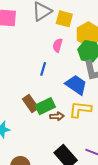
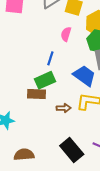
brown rectangle: (31, 103) -> (36, 94), turned -54
green rectangle: (45, 106) -> (45, 80), moved

